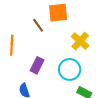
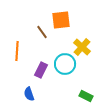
cyan circle: (70, 69) -> (65, 64), moved

